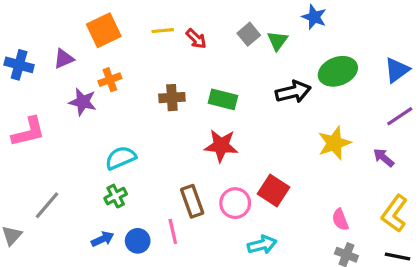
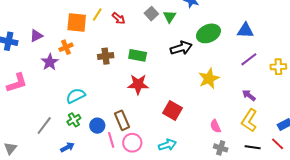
orange square: (104, 30) -> (77, 23), moved, turned 35
yellow line: (163, 31) -> (97, 14), turned -48
blue triangle: (397, 70) -> (245, 30), turned 42
purple star: (83, 102) -> (50, 62), turned 30
purple arrow: (384, 158) -> (249, 95), moved
pink circle: (235, 203) -> (132, 143), moved
gray line: (47, 205) -> (44, 125), moved
blue circle: (138, 241) -> (97, 126), moved

